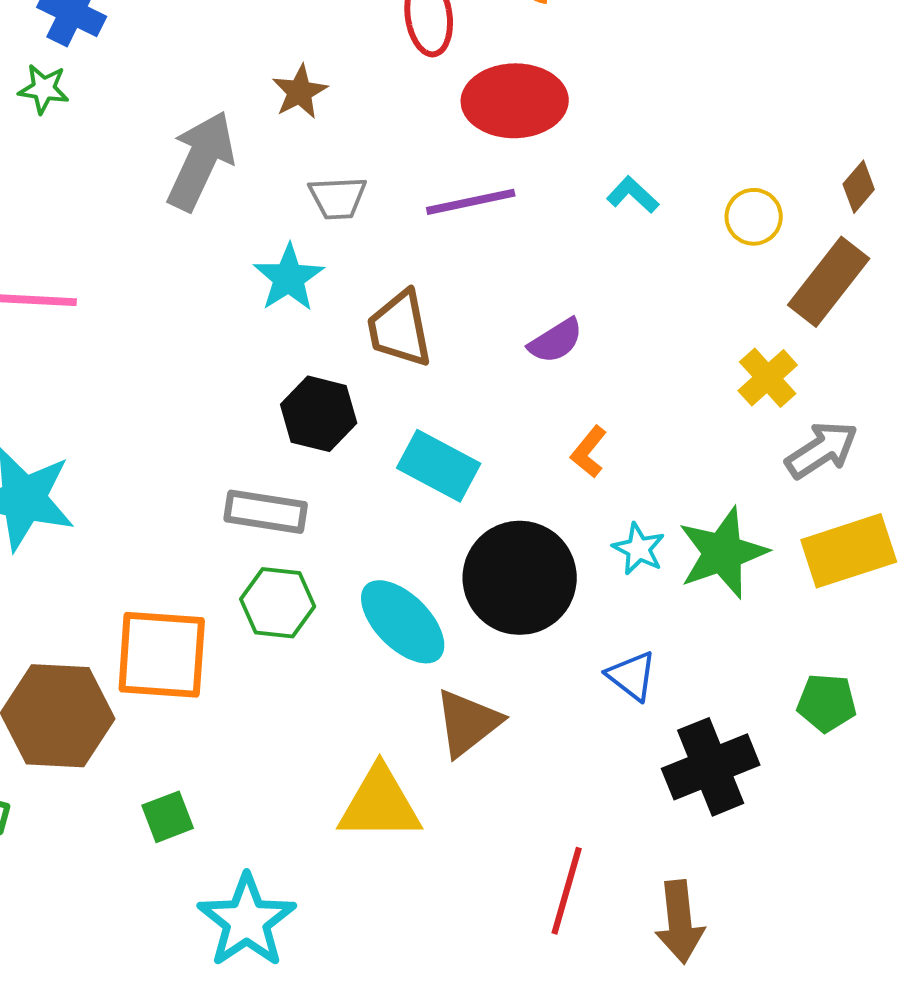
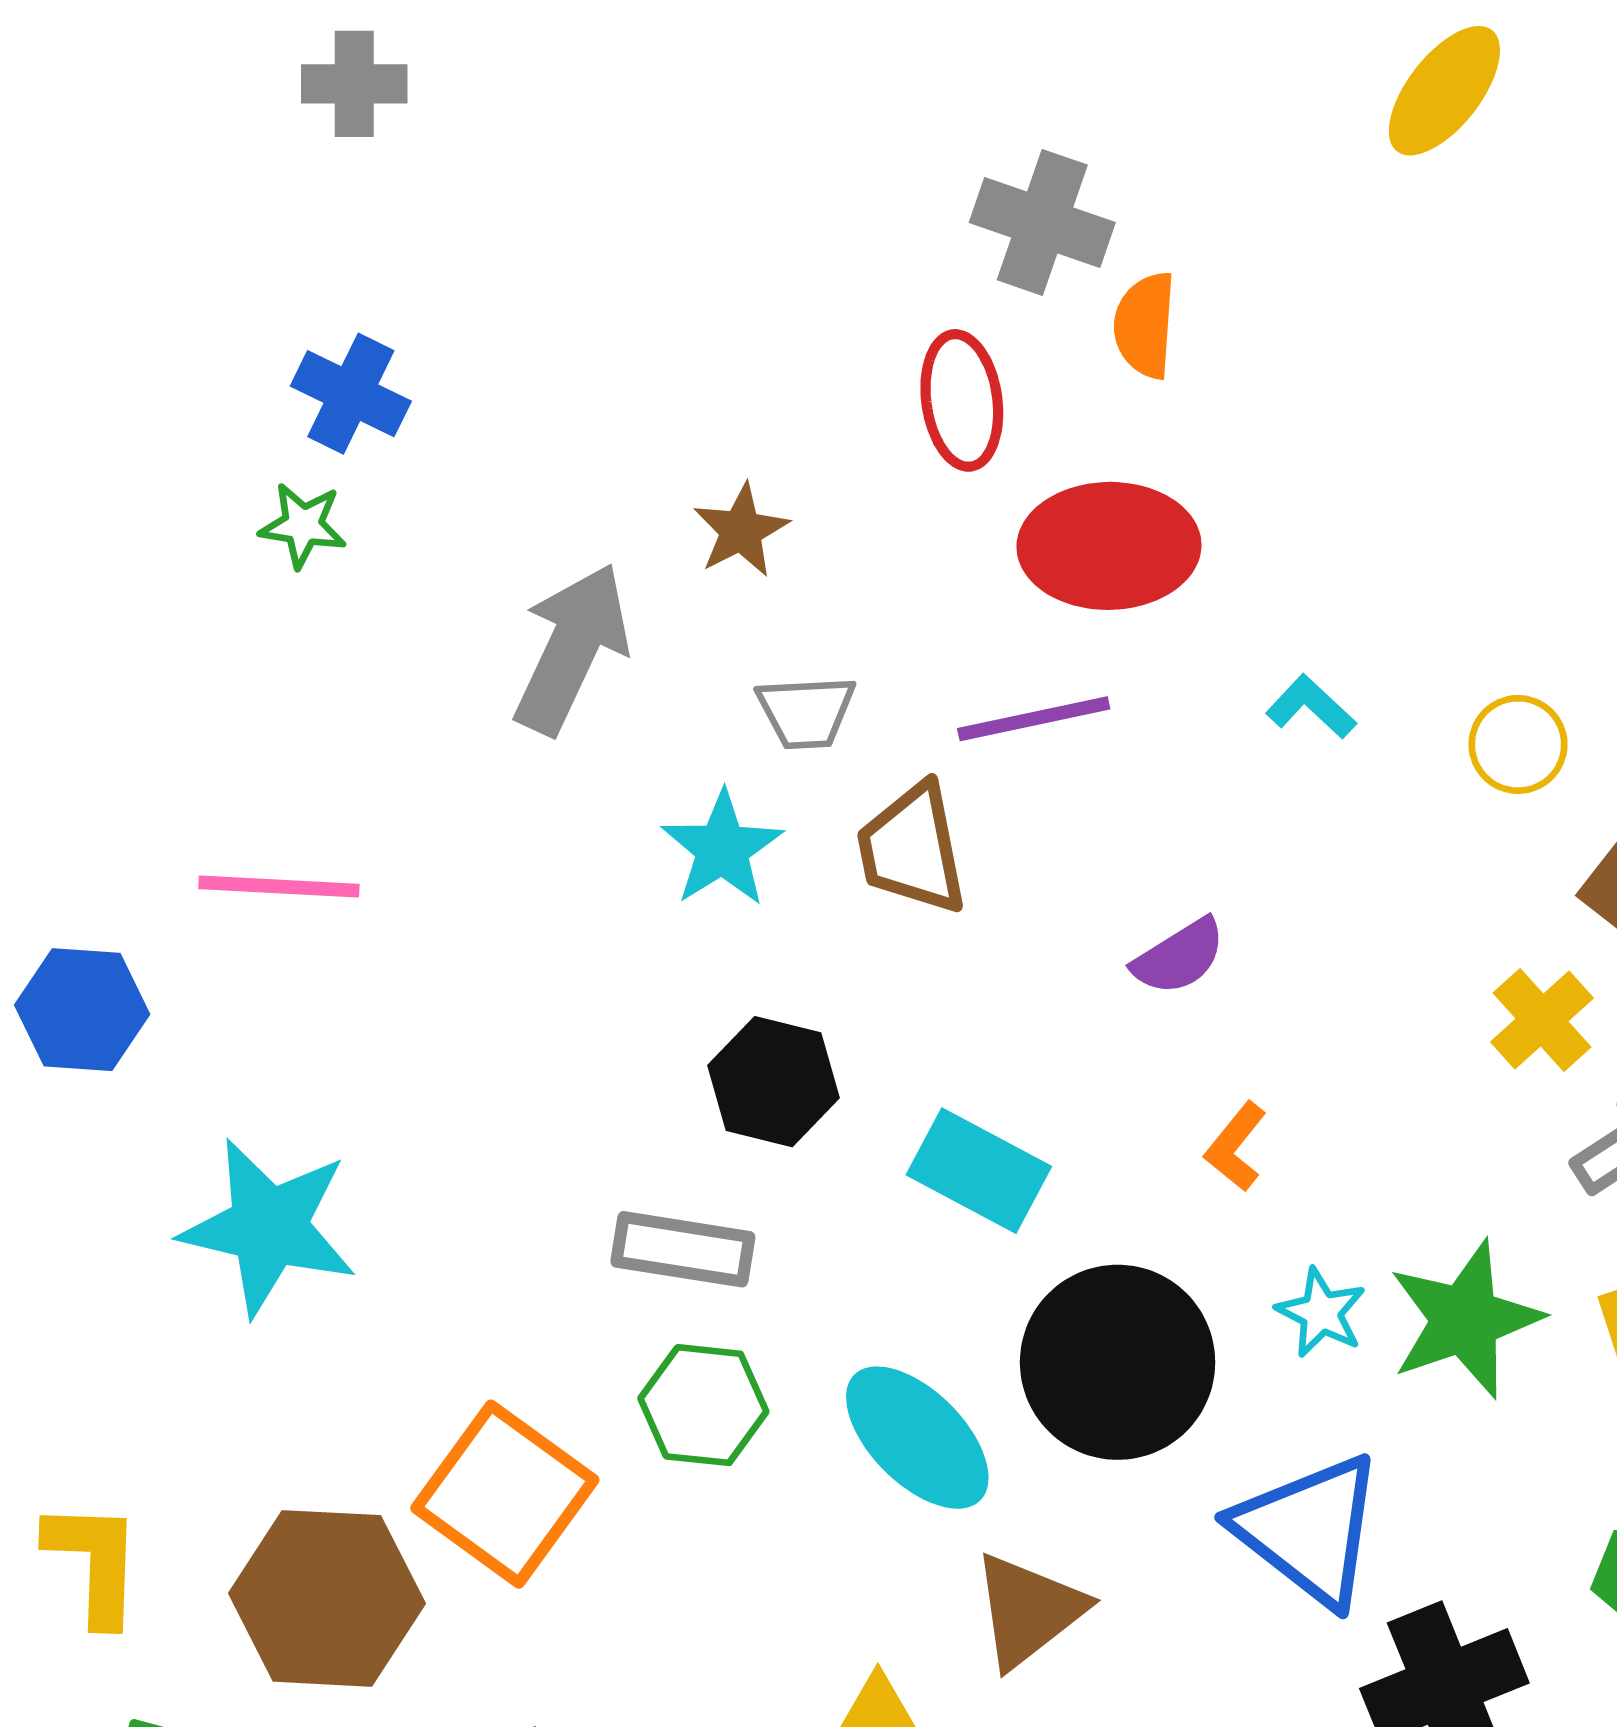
brown trapezoid: (400, 329) -> (912, 849), moved
orange square: (162, 655) -> (505, 1494), turned 32
blue triangle: (632, 676) -> (1309, 1530), size x1.8

